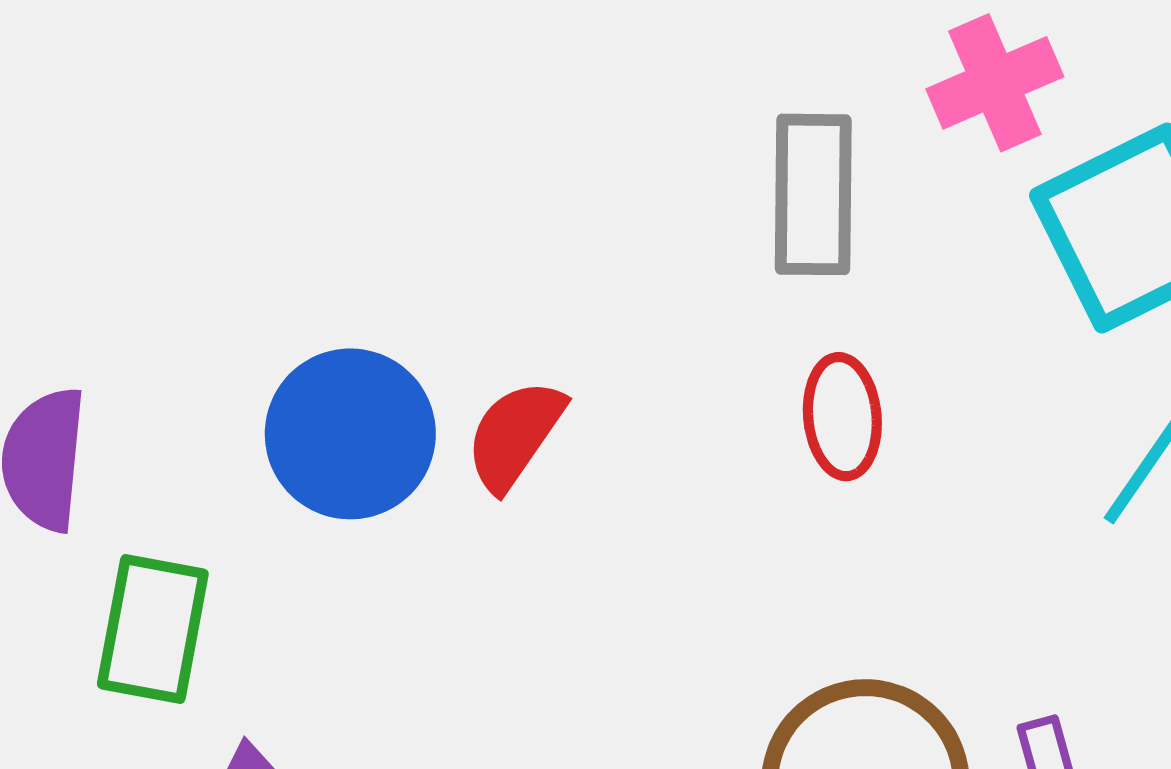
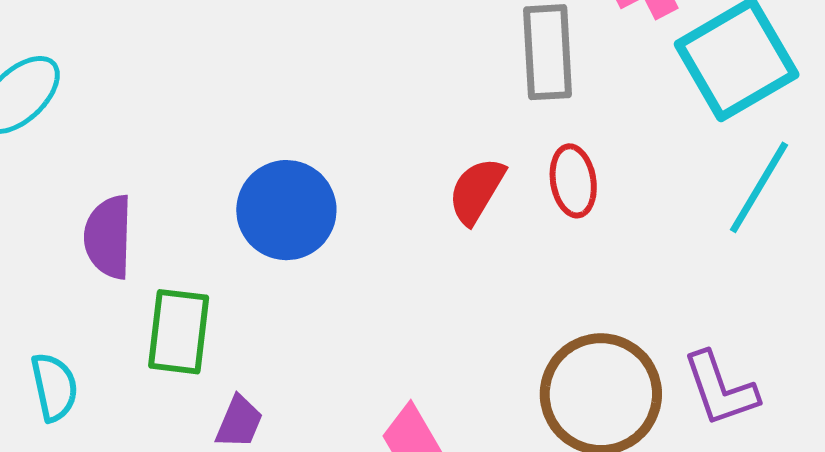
red semicircle: (515, 435) -> (477, 191), moved

